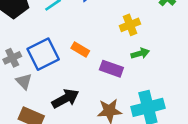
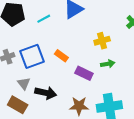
gray triangle: (24, 81) -> (24, 83), moved
black arrow: (65, 99) -> (46, 93), turned 35

